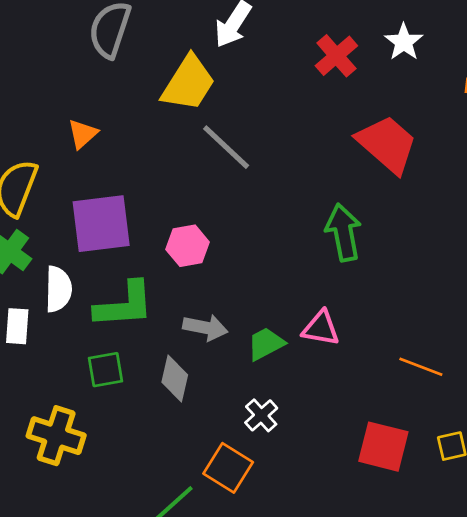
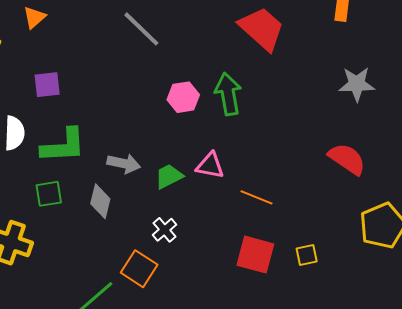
purple square: (101, 224) -> (47, 85), size x0.6
pink hexagon: (188, 246) -> (183, 97), moved
orange line: (421, 367) -> (256, 197), moved

